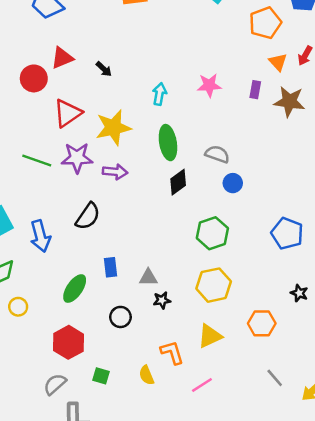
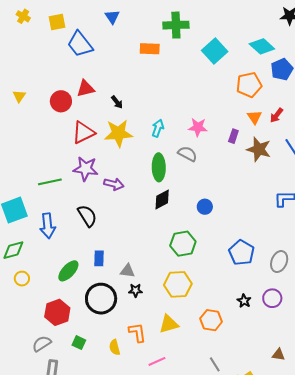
yellow star: (113, 128) -> (118, 133), moved
gray semicircle: (217, 154) -> (187, 154), moved
green line: (37, 160) -> (50, 182), moved, turned -40
black semicircle: (88, 216) -> (87, 216), turned -75
black circle: (120, 317) -> (101, 299), size x1.8

